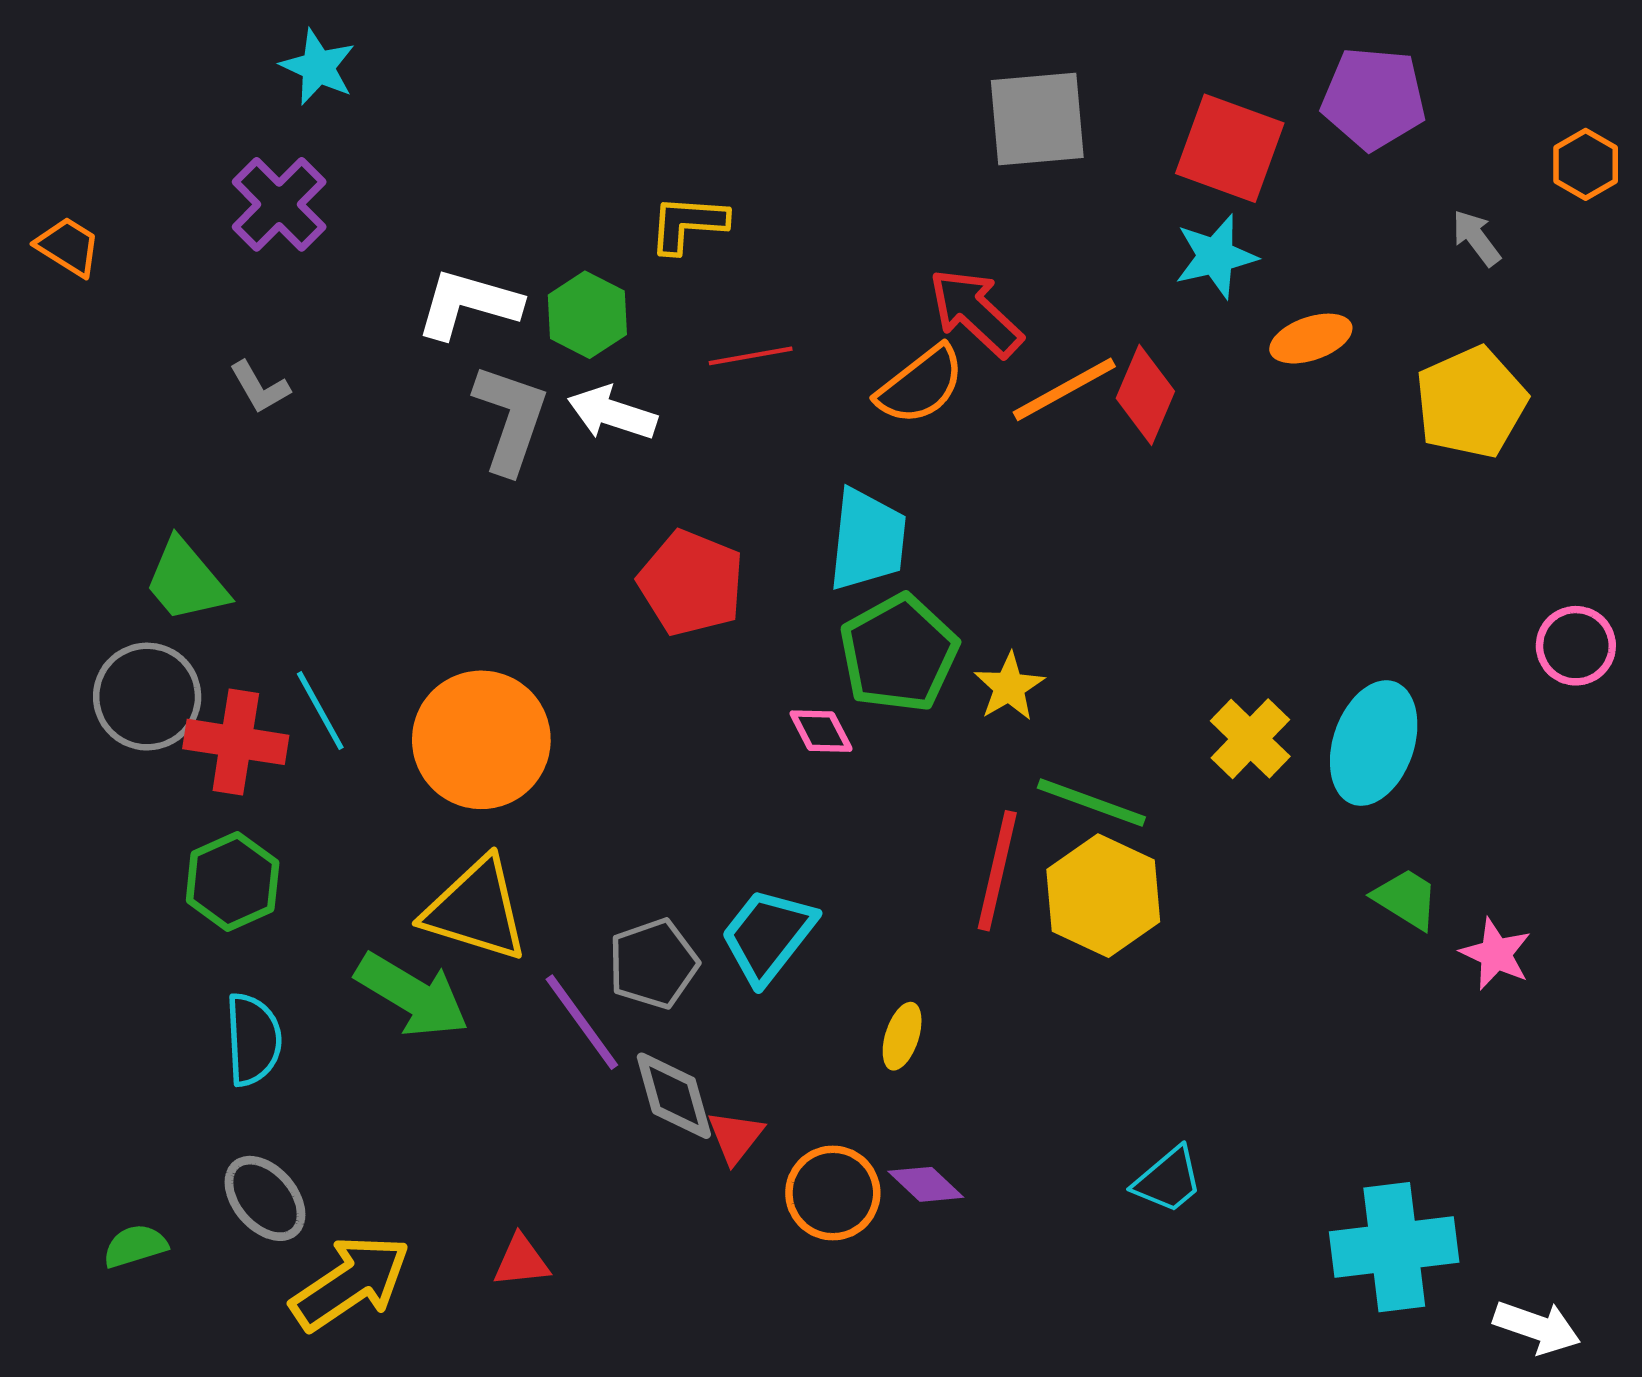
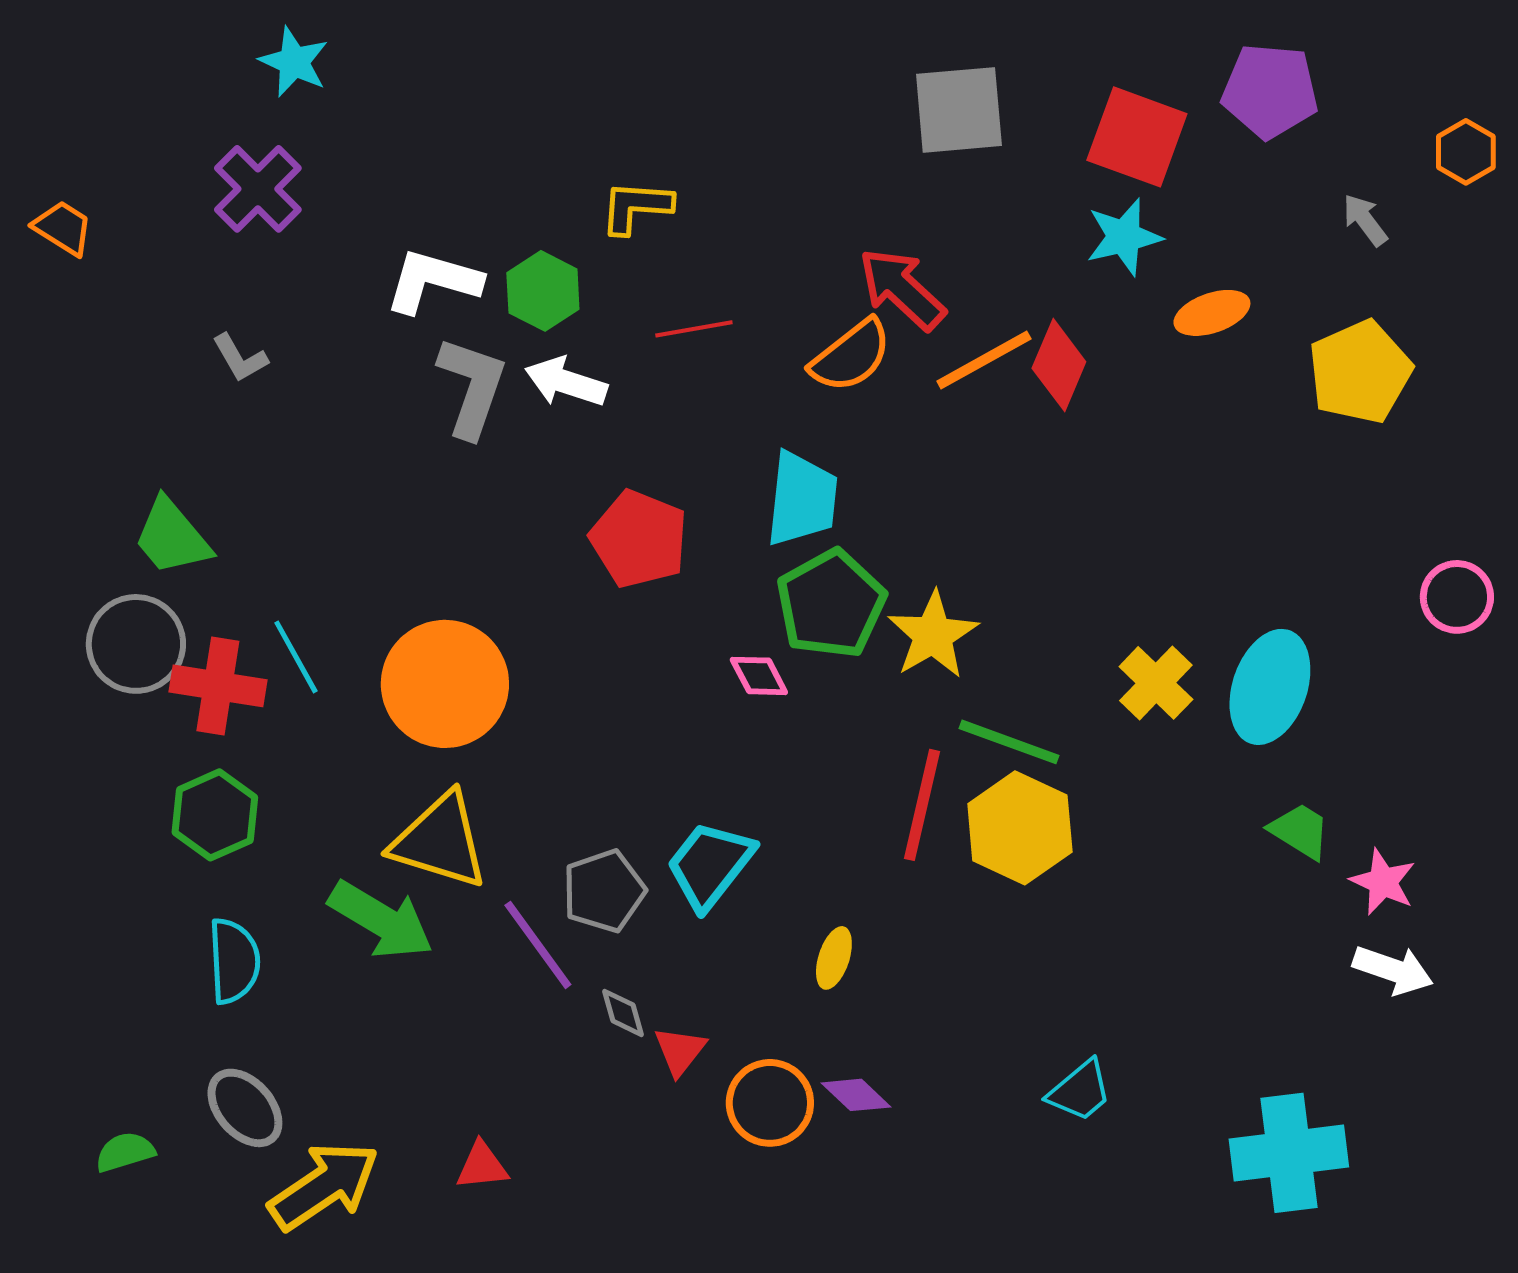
yellow star: (1009, 687) -> (933, 635), size x1.4
gray diamond: (674, 1096) -> (623, 1013), size x0.6
white arrow: (1537, 1327) -> (1393, 970), moved

